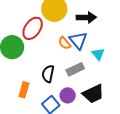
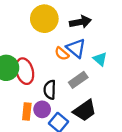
red ellipse: (33, 28) -> (25, 71), moved, turned -40
black trapezoid: (93, 94) -> (85, 110), moved
purple circle: (68, 95) -> (42, 109), moved

